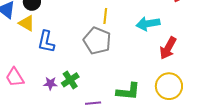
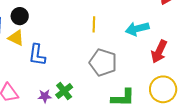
gray pentagon: (97, 41) -> (103, 62), moved

